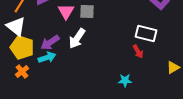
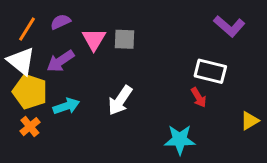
white arrow: (77, 38) -> (120, 100), moved
purple arrow: (50, 42) -> (60, 61), moved
cyan star: (125, 80) -> (180, 140), size x1.5

